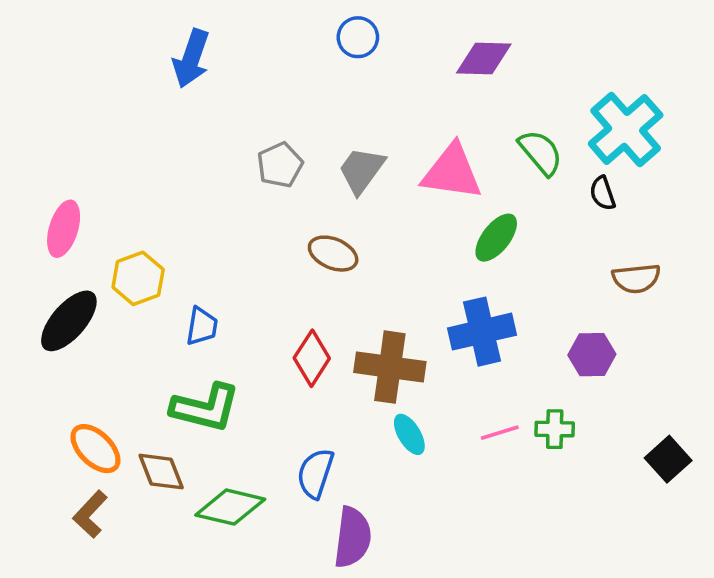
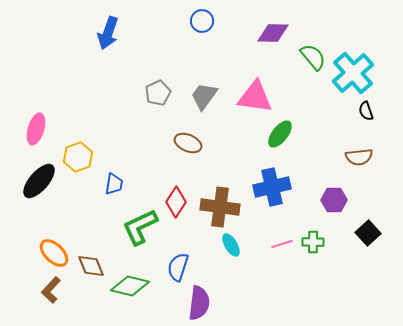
green semicircle: (541, 152) -> (313, 57), moved
black semicircle: (603, 193) -> (366, 111), moved
green L-shape: (205, 408) -> (140, 227), moved, turned 141
black square: (668, 459) -> (368, 233), moved

